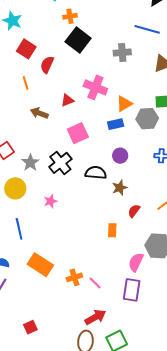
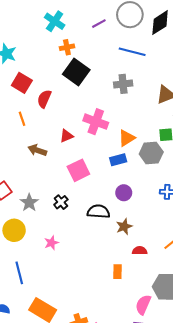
blue line: (147, 29) -> (132, 52), moved
black cross: (60, 163) -> (61, 202), size x0.6
red semicircle: (134, 211) -> (140, 251), turned 56

